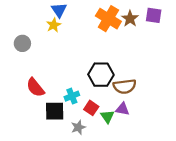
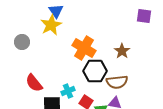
orange cross: (108, 19) -> (84, 48), moved
brown star: (130, 19) -> (122, 51), moved
yellow star: (54, 25) -> (51, 25), size x1.5

